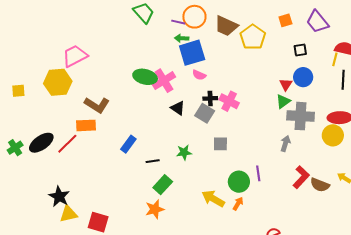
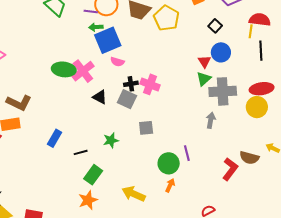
black square: (300, 50) -> (215, 26), turned -32
red L-shape: (301, 177) -> (230, 169), moved
yellow arrow: (213, 199) -> (134, 194), moved

